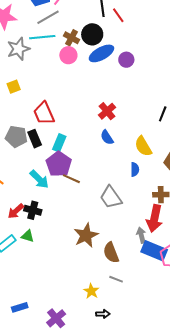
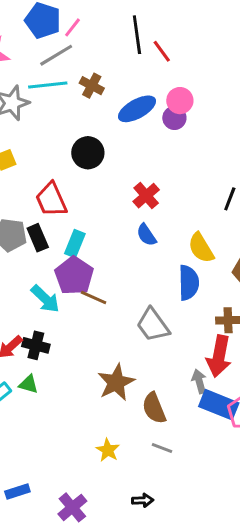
black circle: (92, 34) -> (88, 153), moved
pink circle: (68, 55) -> (180, 101), moved
blue semicircle: (135, 169) -> (189, 283), size x1.6
yellow star: (91, 291) -> (108, 450), moved

